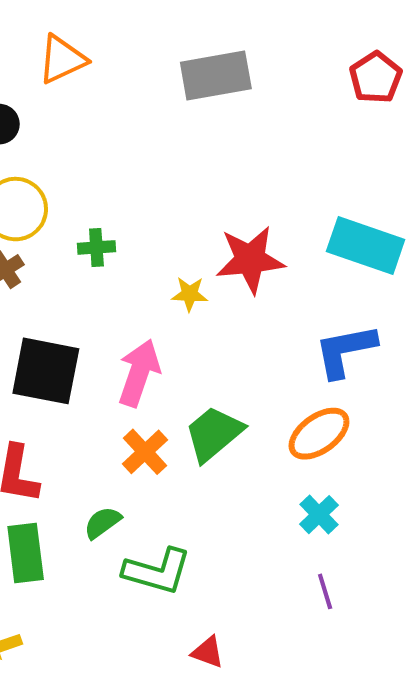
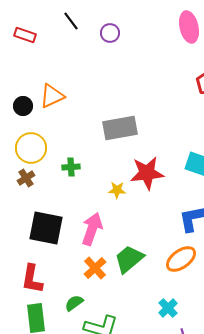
orange triangle: (62, 59) -> (52, 96), moved
gray rectangle: (216, 75) -> (120, 128), moved
cyan cross: (319, 515) -> (168, 308), moved

